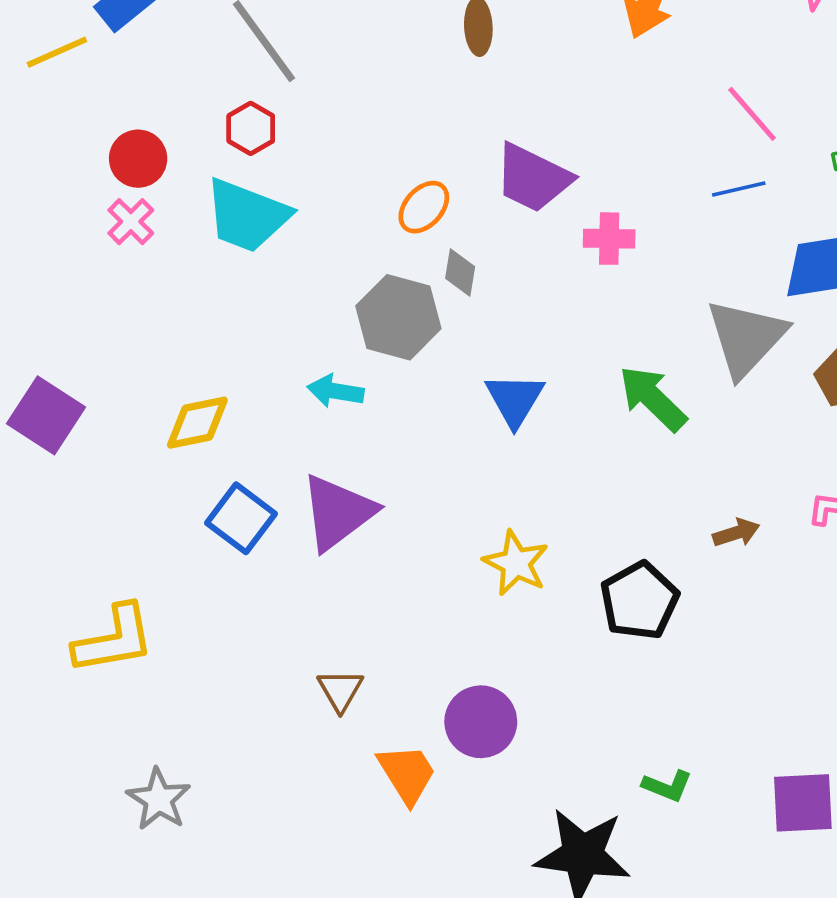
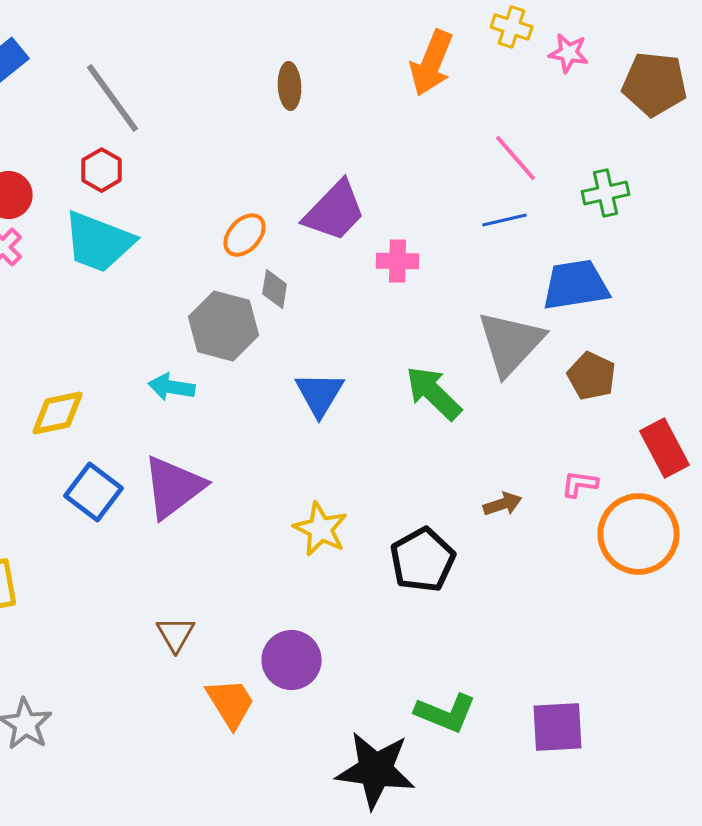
purple trapezoid: (533, 178) -> (335, 211), turned -72
green L-shape: (667, 786) -> (446, 713), size x1.5

